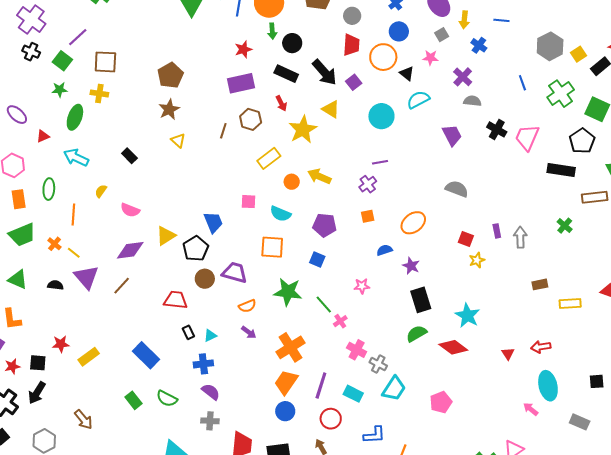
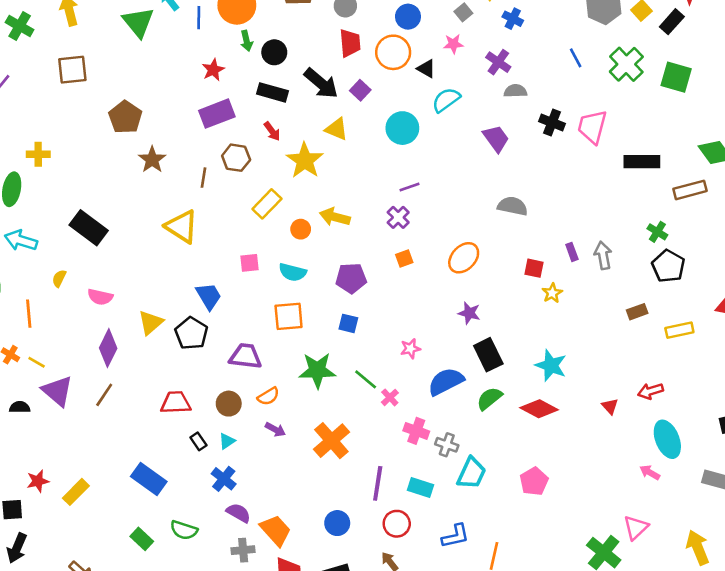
brown square: (105, 62) -> (72, 70), moved
brown star: (169, 109) -> (152, 160), moved
yellow triangle: (178, 140) -> (182, 227), moved, size x1.8
black pentagon: (582, 141) -> (668, 266), moved
black rectangle: (129, 156) -> (89, 228), size x1.8
purple diamond: (130, 250) -> (108, 348), turned -48
blue semicircle: (384, 250) -> (446, 382), moved, size x1.8
brown circle: (205, 279) -> (229, 404), moved
blue cross: (203, 364) -> (224, 479), turned -36
orange trapezoid: (286, 382) -> (276, 530), moved, turned 112

